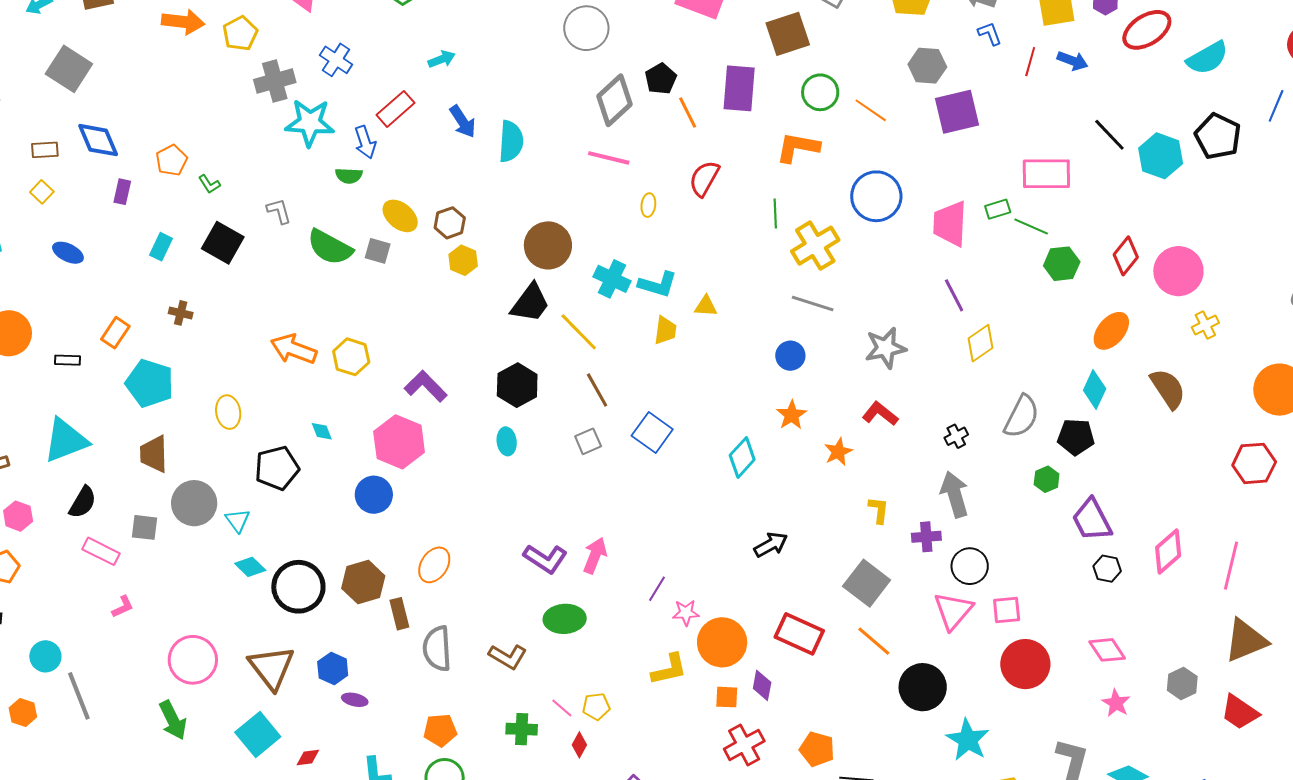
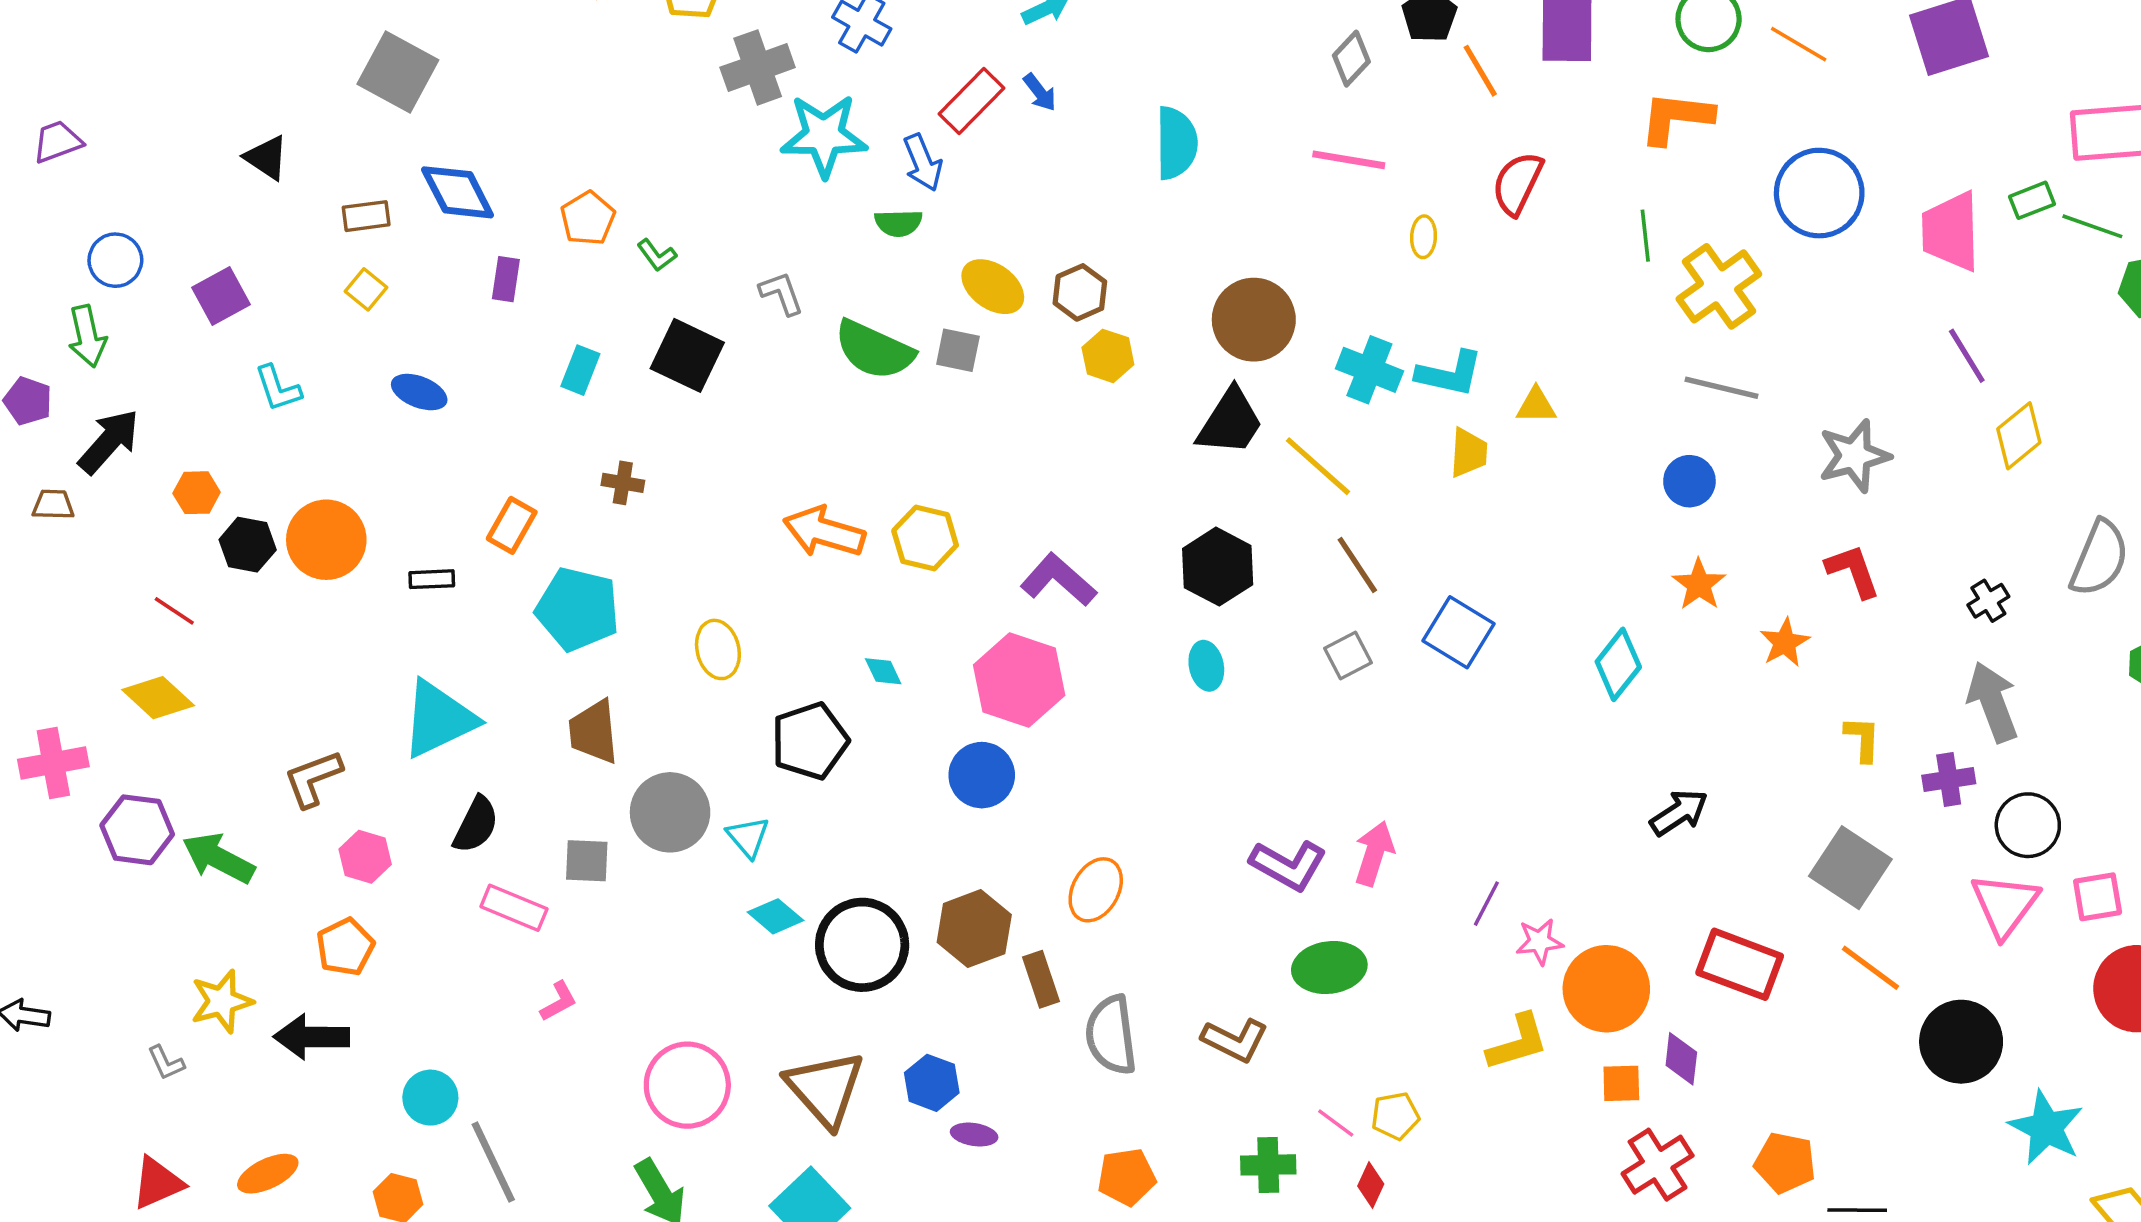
gray diamond: (614, 100) -> (1351, 59), size x0.6
blue arrow: (463, 122) -> (1040, 92), moved, size x0.7
red L-shape: (880, 414) -> (1853, 571), turned 36

